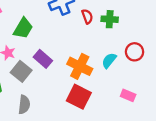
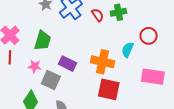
pink rectangle: (128, 95) -> (153, 77), size x1.6

